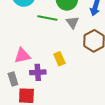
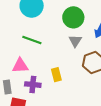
green line: (47, 18) -> (32, 40), moved

